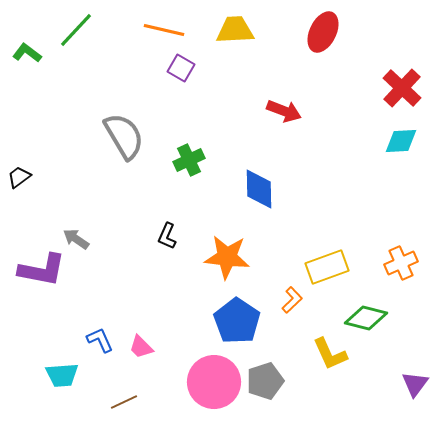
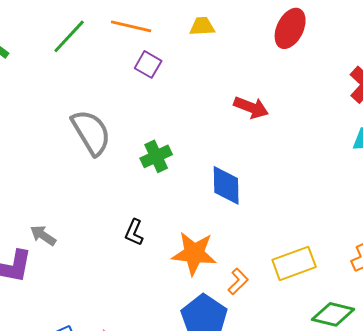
green line: (76, 30) -> (69, 36), moved
yellow trapezoid: (235, 30) -> (202, 26), size x0.7
orange L-shape: (292, 300) -> (238, 281), moved

